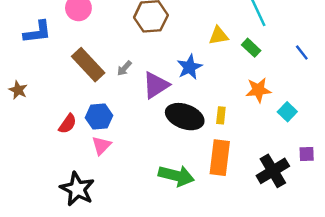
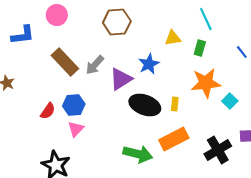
green rectangle: (251, 48) -> (200, 48), turned 63
gray arrow: (124, 68) -> (95, 65), size x1.5
orange star: (258, 90) -> (206, 83), size x1.4
orange rectangle: (220, 158) -> (174, 139), turned 56

